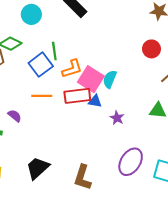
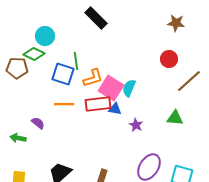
cyan circle: (31, 14) -> (45, 36), moved
blue square: (41, 65) -> (63, 74), turned -35

